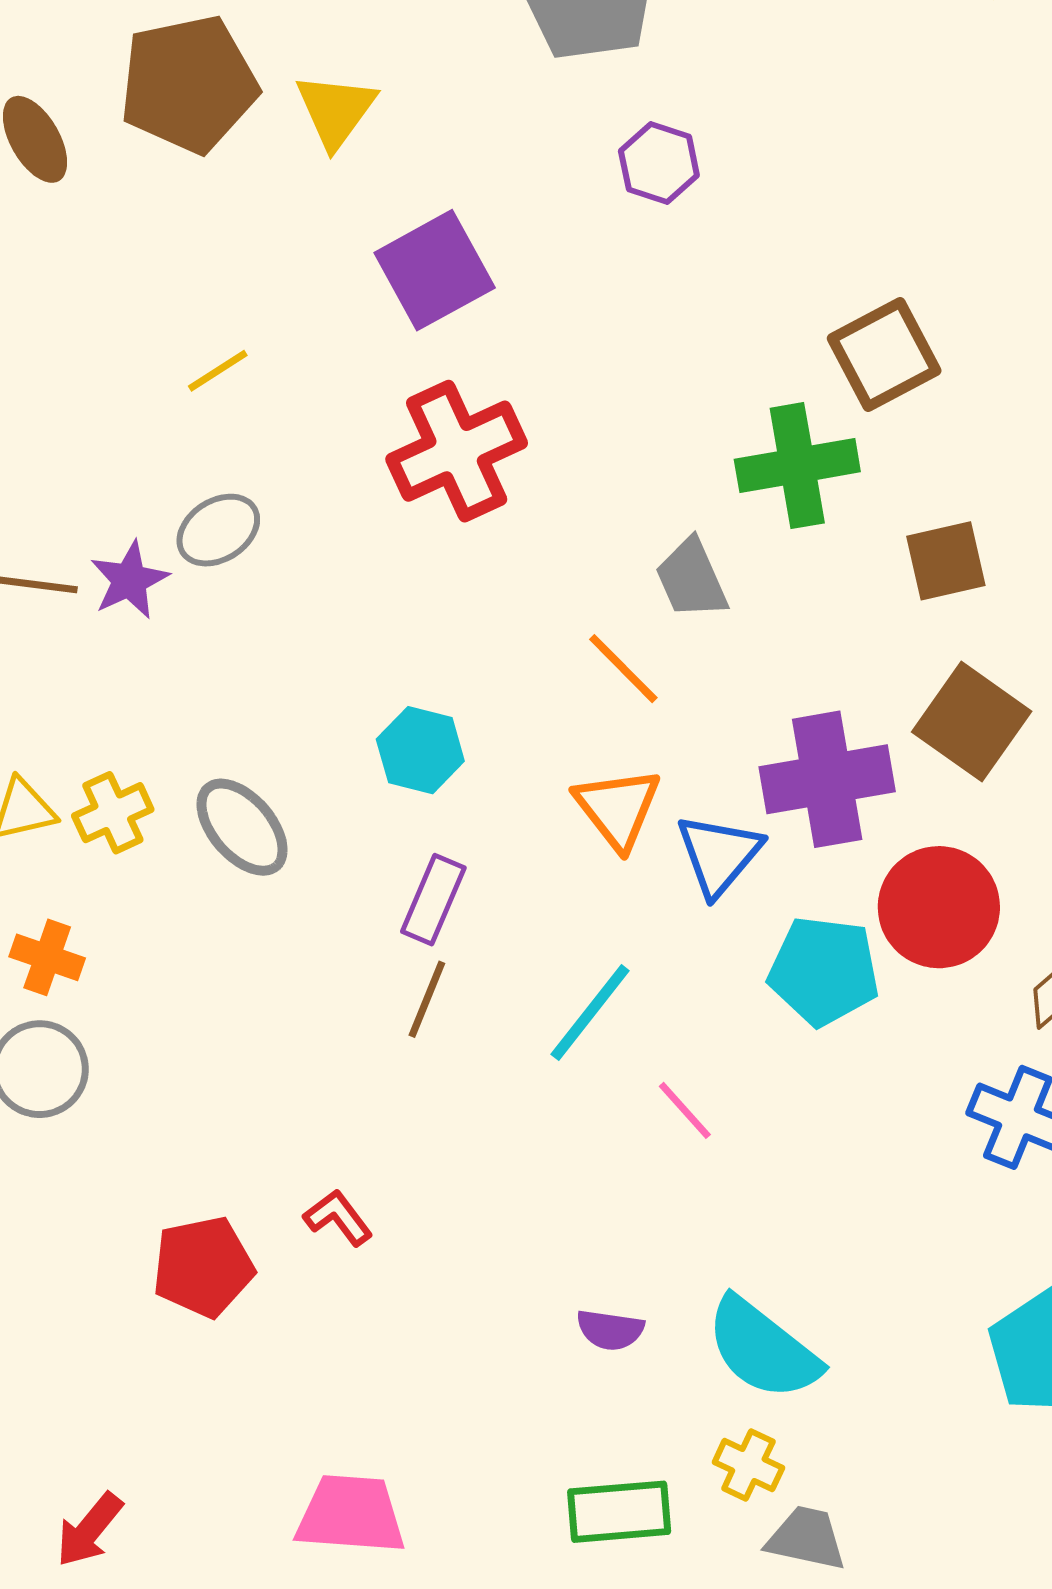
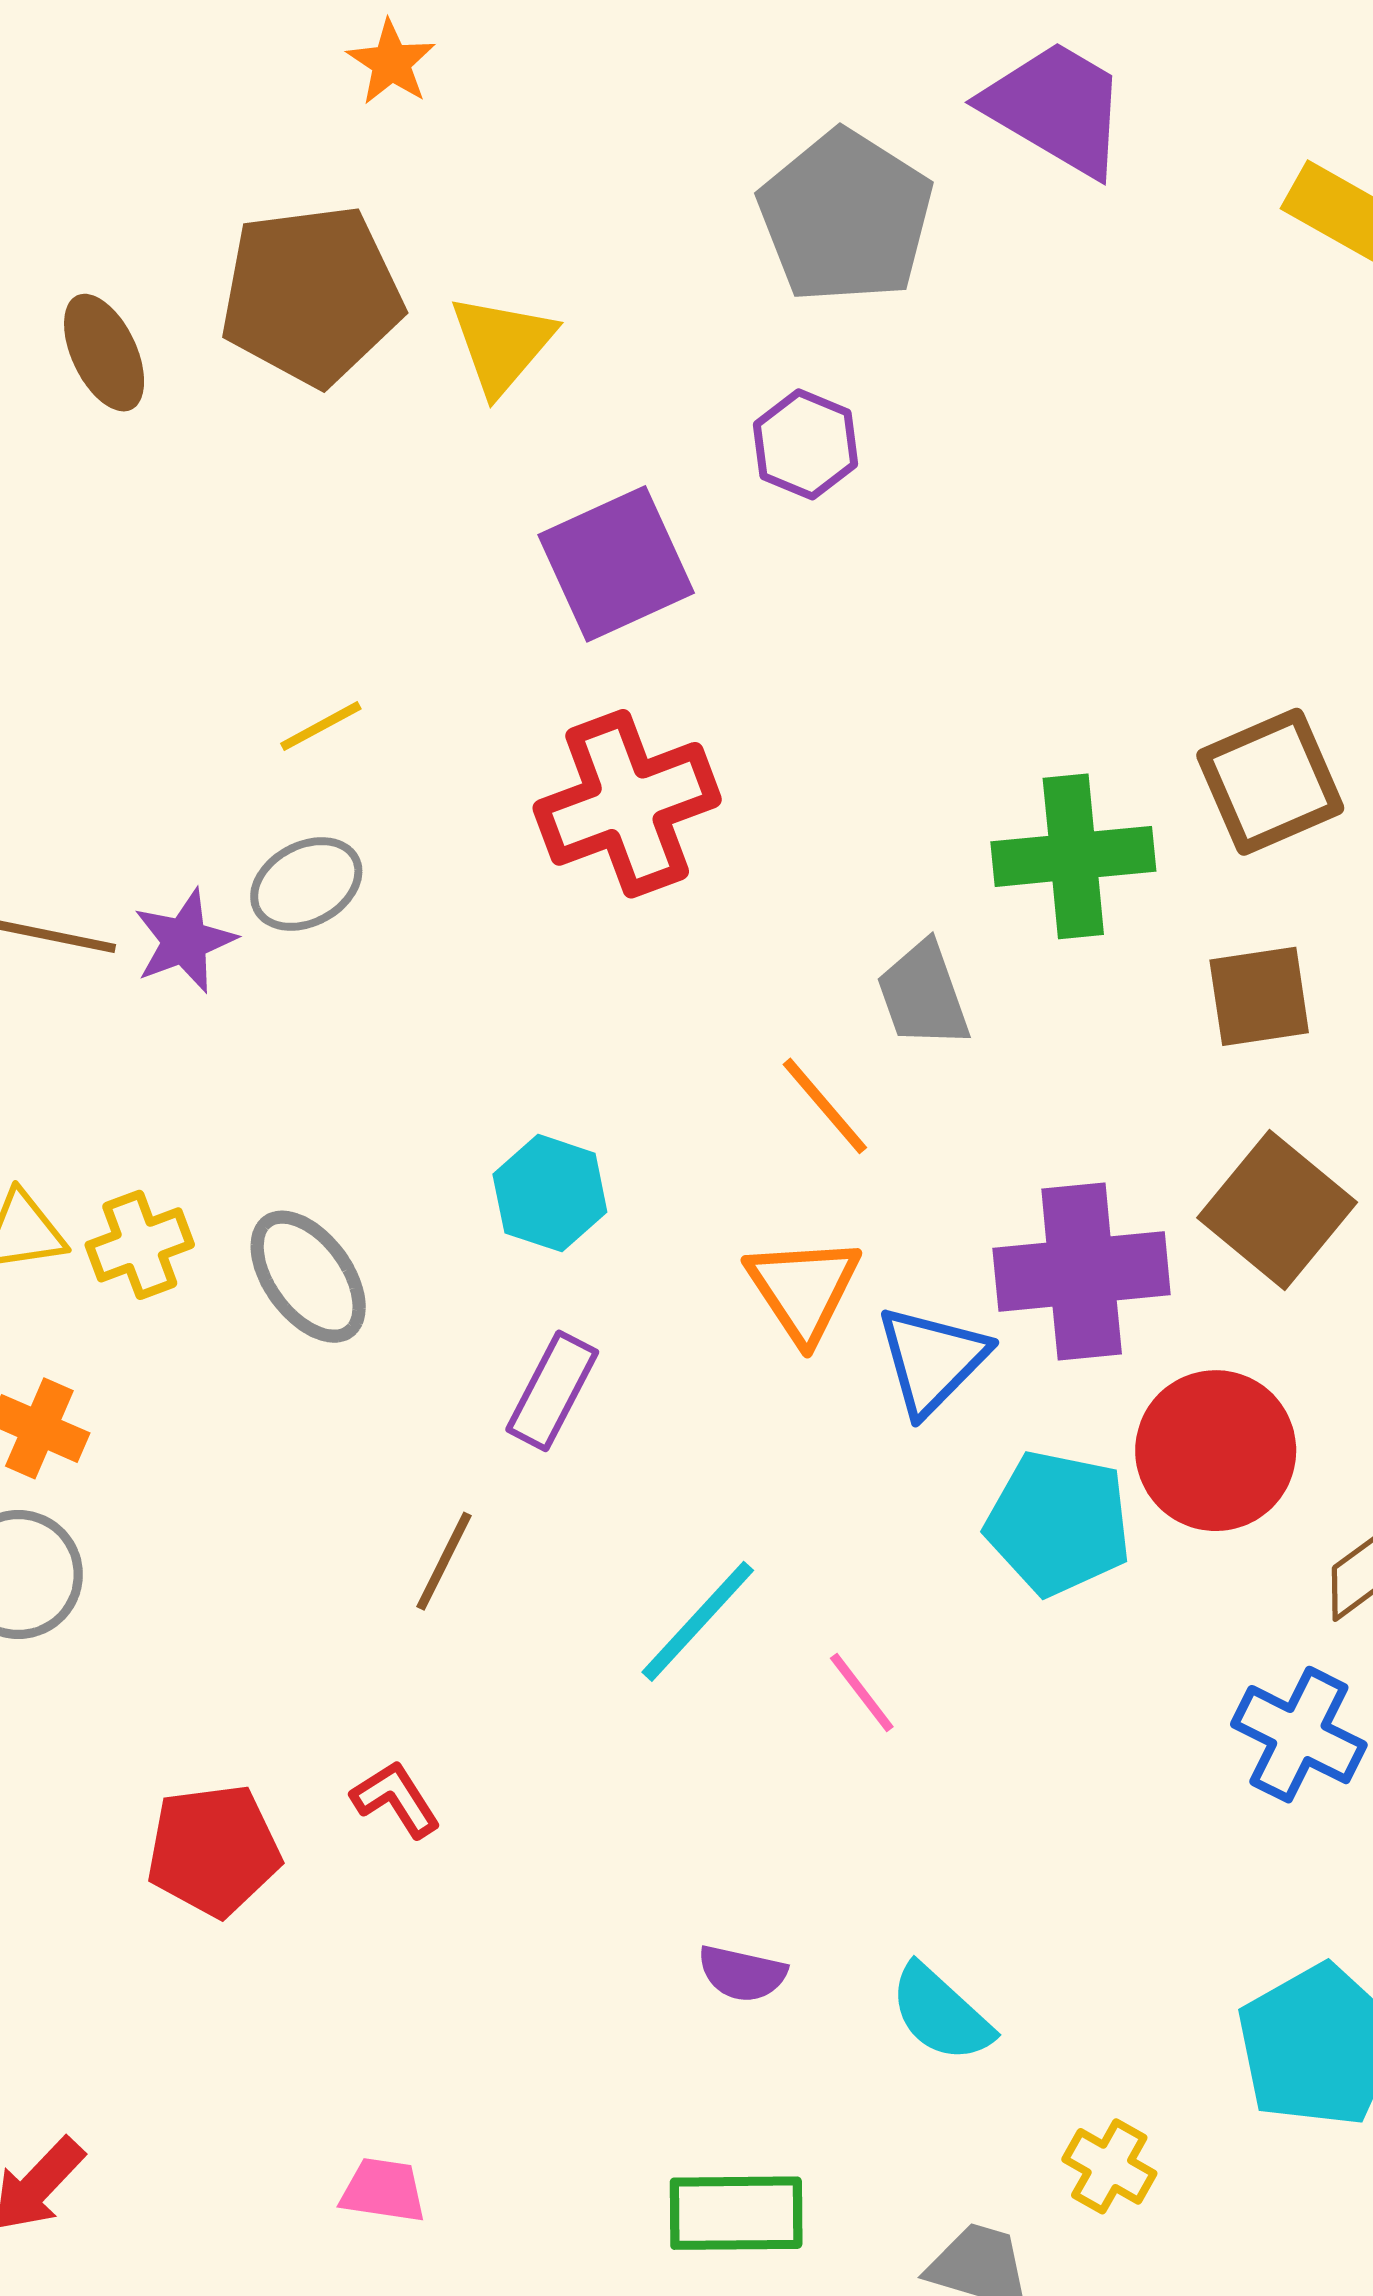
purple hexagon: (659, 163) -> (806, 444), moved
brown square: (884, 355) -> (1270, 782), moved
yellow line: (218, 371) -> (321, 726), moved
brown line: (427, 999) -> (444, 1561), moved
cyan line: (590, 1012) -> (698, 1621), moved
cyan semicircle: (763, 1349) -> (941, 2013), size x0.7
yellow cross: (748, 1465) -> (1109, 2166), moved
pink trapezoid: (351, 1514) -> (383, 2190), size x0.6

